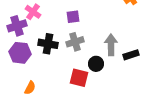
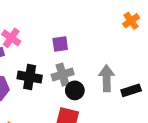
black circle: (96, 64) -> (75, 90), moved

